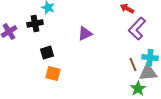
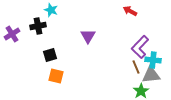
purple L-shape: (137, 29) -> (140, 47), moved
purple triangle: (85, 34) -> (88, 36), turned -35

